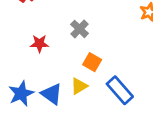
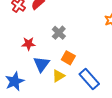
blue triangle: (52, 94) -> (42, 64), moved, turned 30

